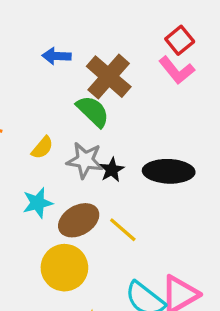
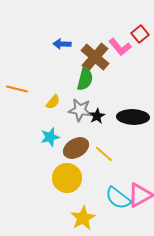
pink L-shape: (177, 70) -> (120, 47), moved
green semicircle: (93, 111) -> (85, 79), turned 60

